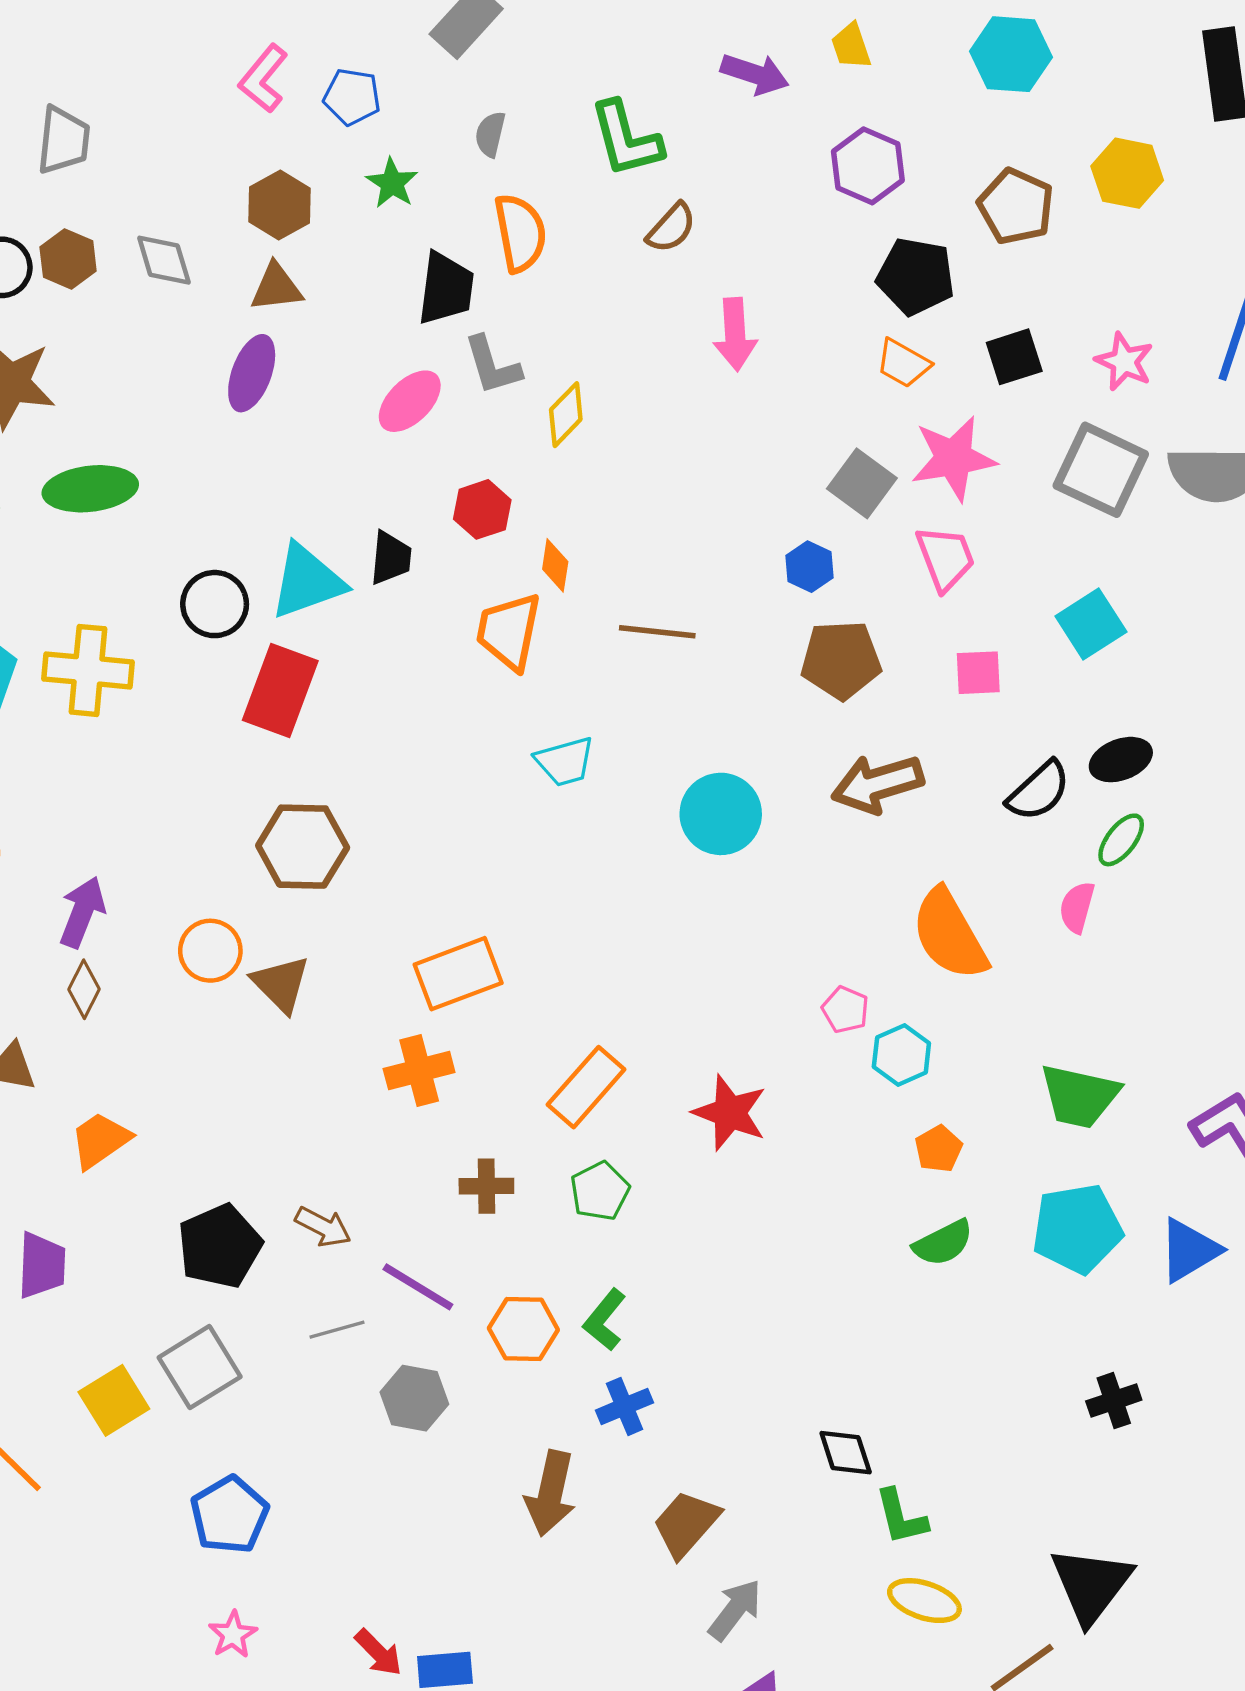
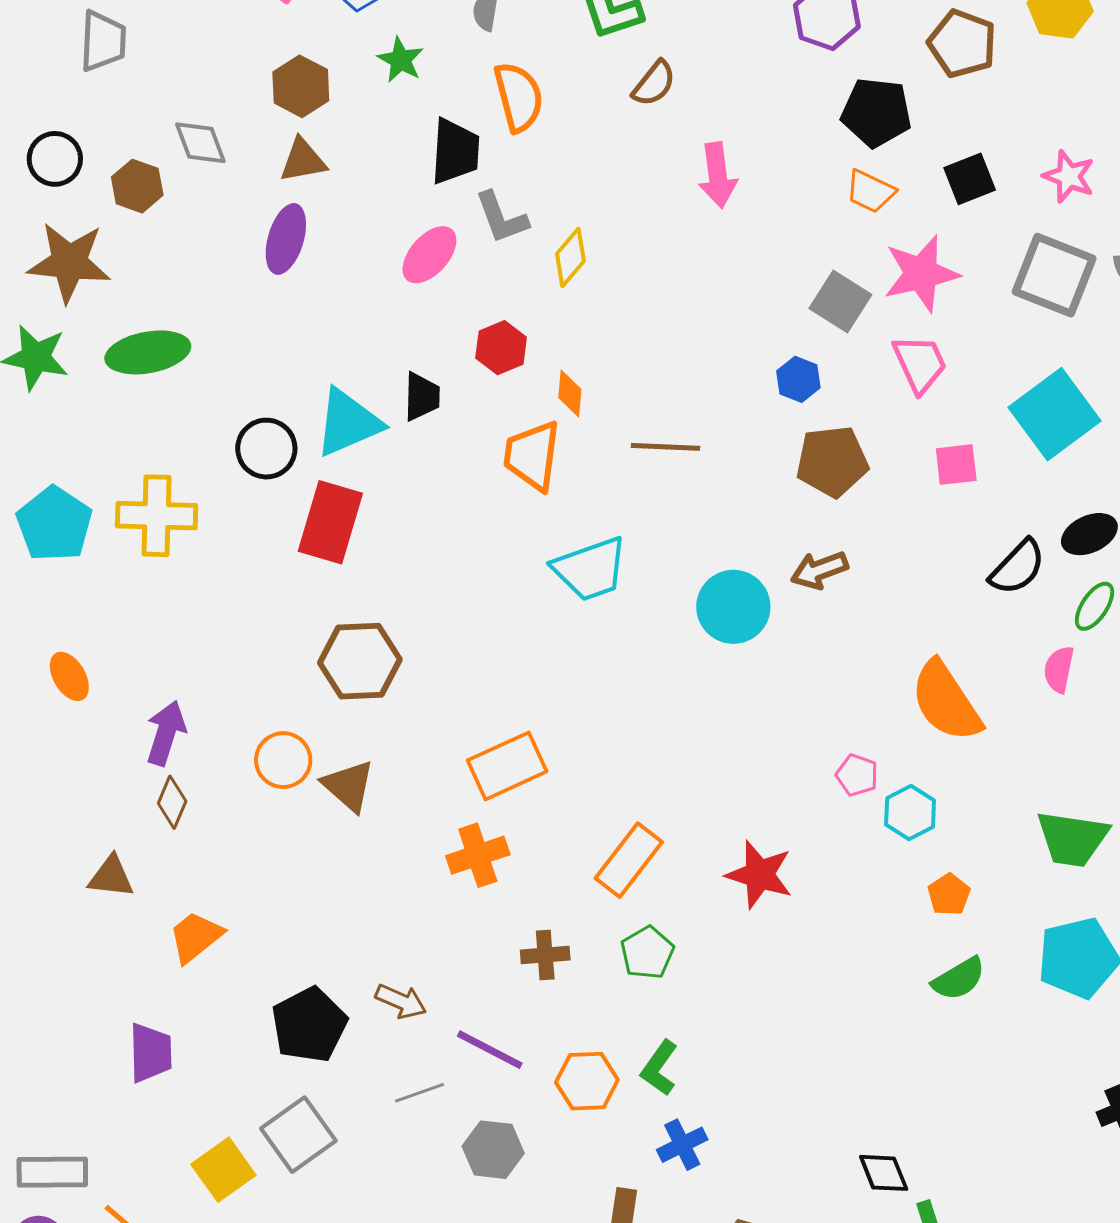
brown hexagon: (68, 259) -> (137, 186), moved
cyan square: (1091, 624) -> (1055, 414), size x1.4
cyan trapezoid: (565, 762) -> (590, 569), size x1.4
brown arrow: (877, 784) -> (819, 570), moved, size x0.7

